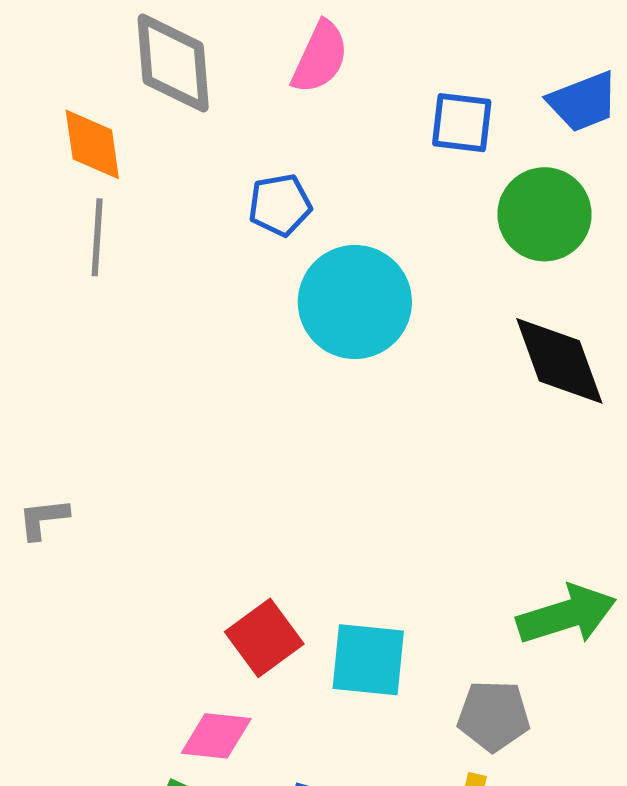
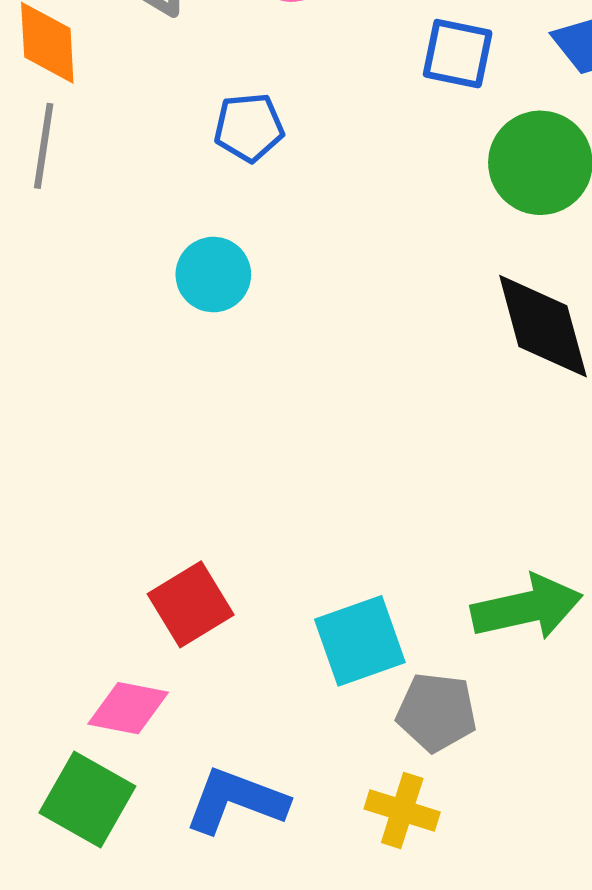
cyan circle: (355, 302) -> (213, 275), moved, size x0.6
cyan square: (368, 660) -> (360, 641), moved, turned -30

